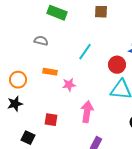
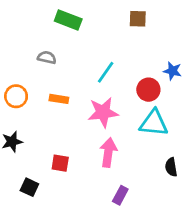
brown square: (101, 12) -> (138, 19), moved
orange circle: (18, 80) -> (16, 96), moved
pink star: (69, 85) -> (103, 112), moved, size x1.6

